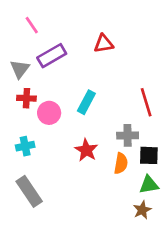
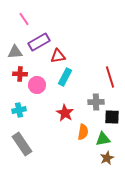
red triangle: (104, 44) -> (58, 56), moved
gray triangle: (20, 69) -> (15, 52), turned 49
orange semicircle: (121, 163) -> (83, 132), moved
green triangle: (149, 185) -> (103, 139), moved

